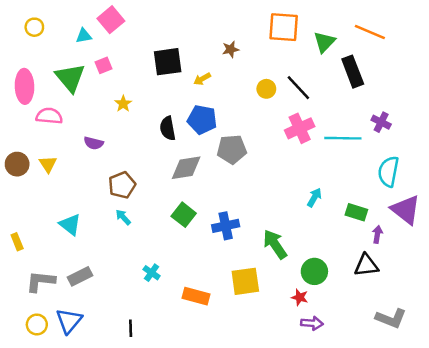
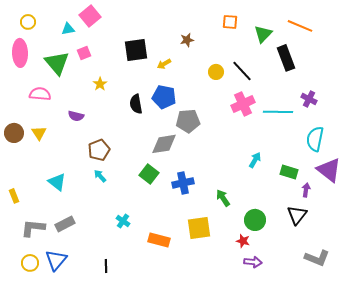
orange square: (284, 27) -> (230, 22), size x0.6
pink ellipse: (24, 86) -> (20, 53), moved
gray diamond: (186, 168) -> (164, 144), moved
green arrow: (275, 244) -> (223, 198), size x0.7
black triangle: (366, 265) -> (297, 215), turned -45

